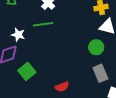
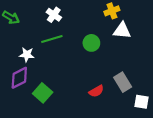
green circle: (96, 47) -> (91, 43), moved
red semicircle: (62, 87) -> (96, 91), moved

